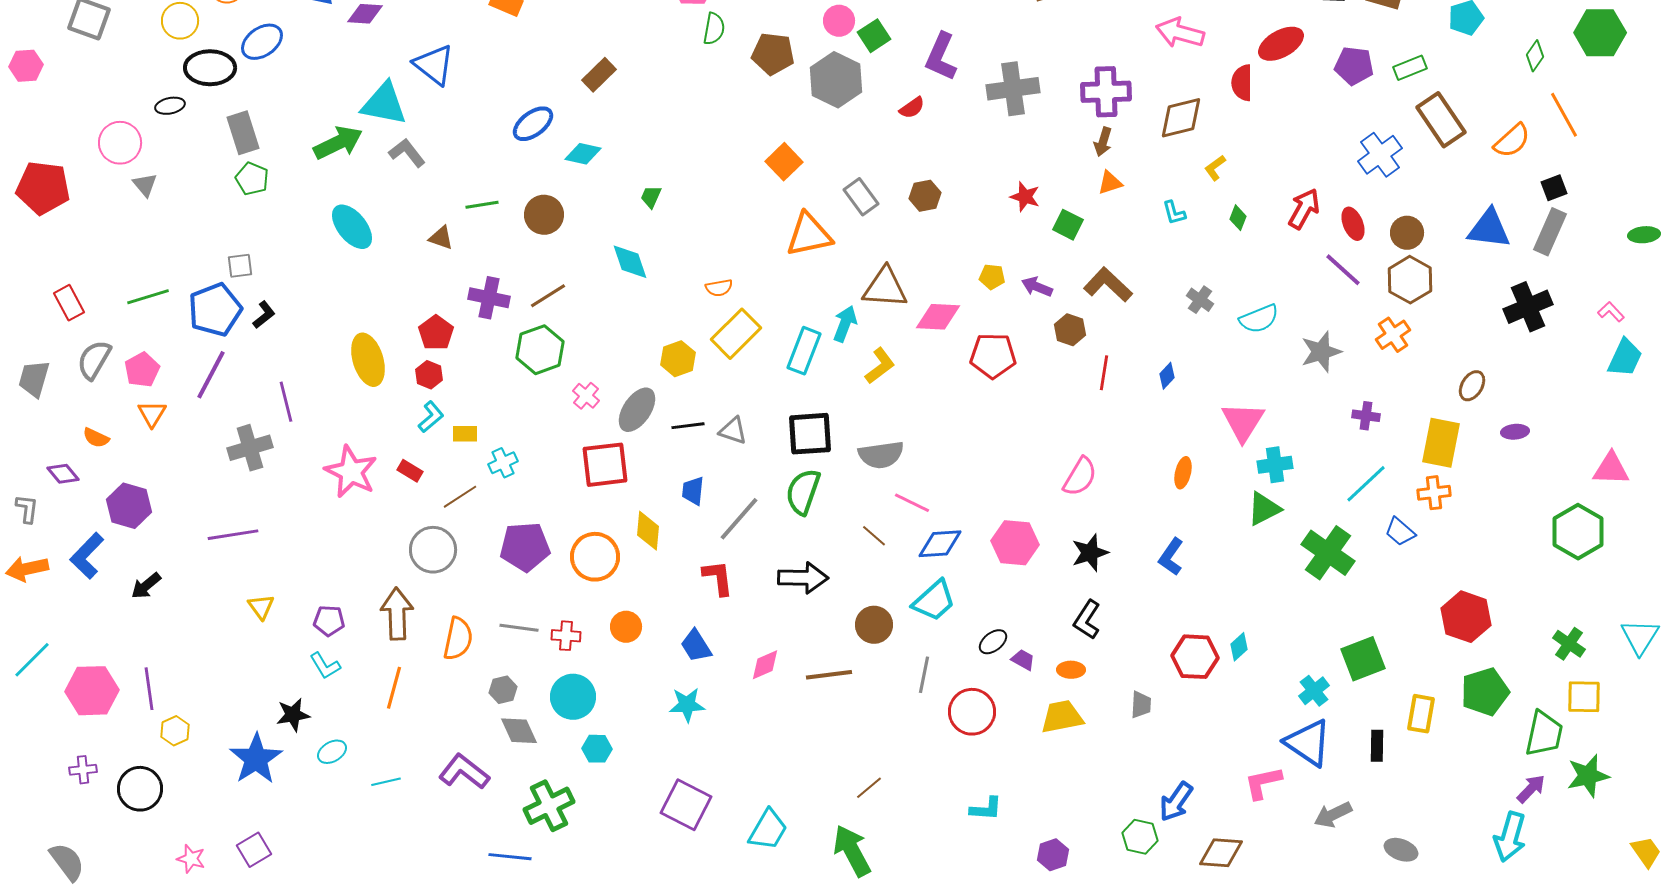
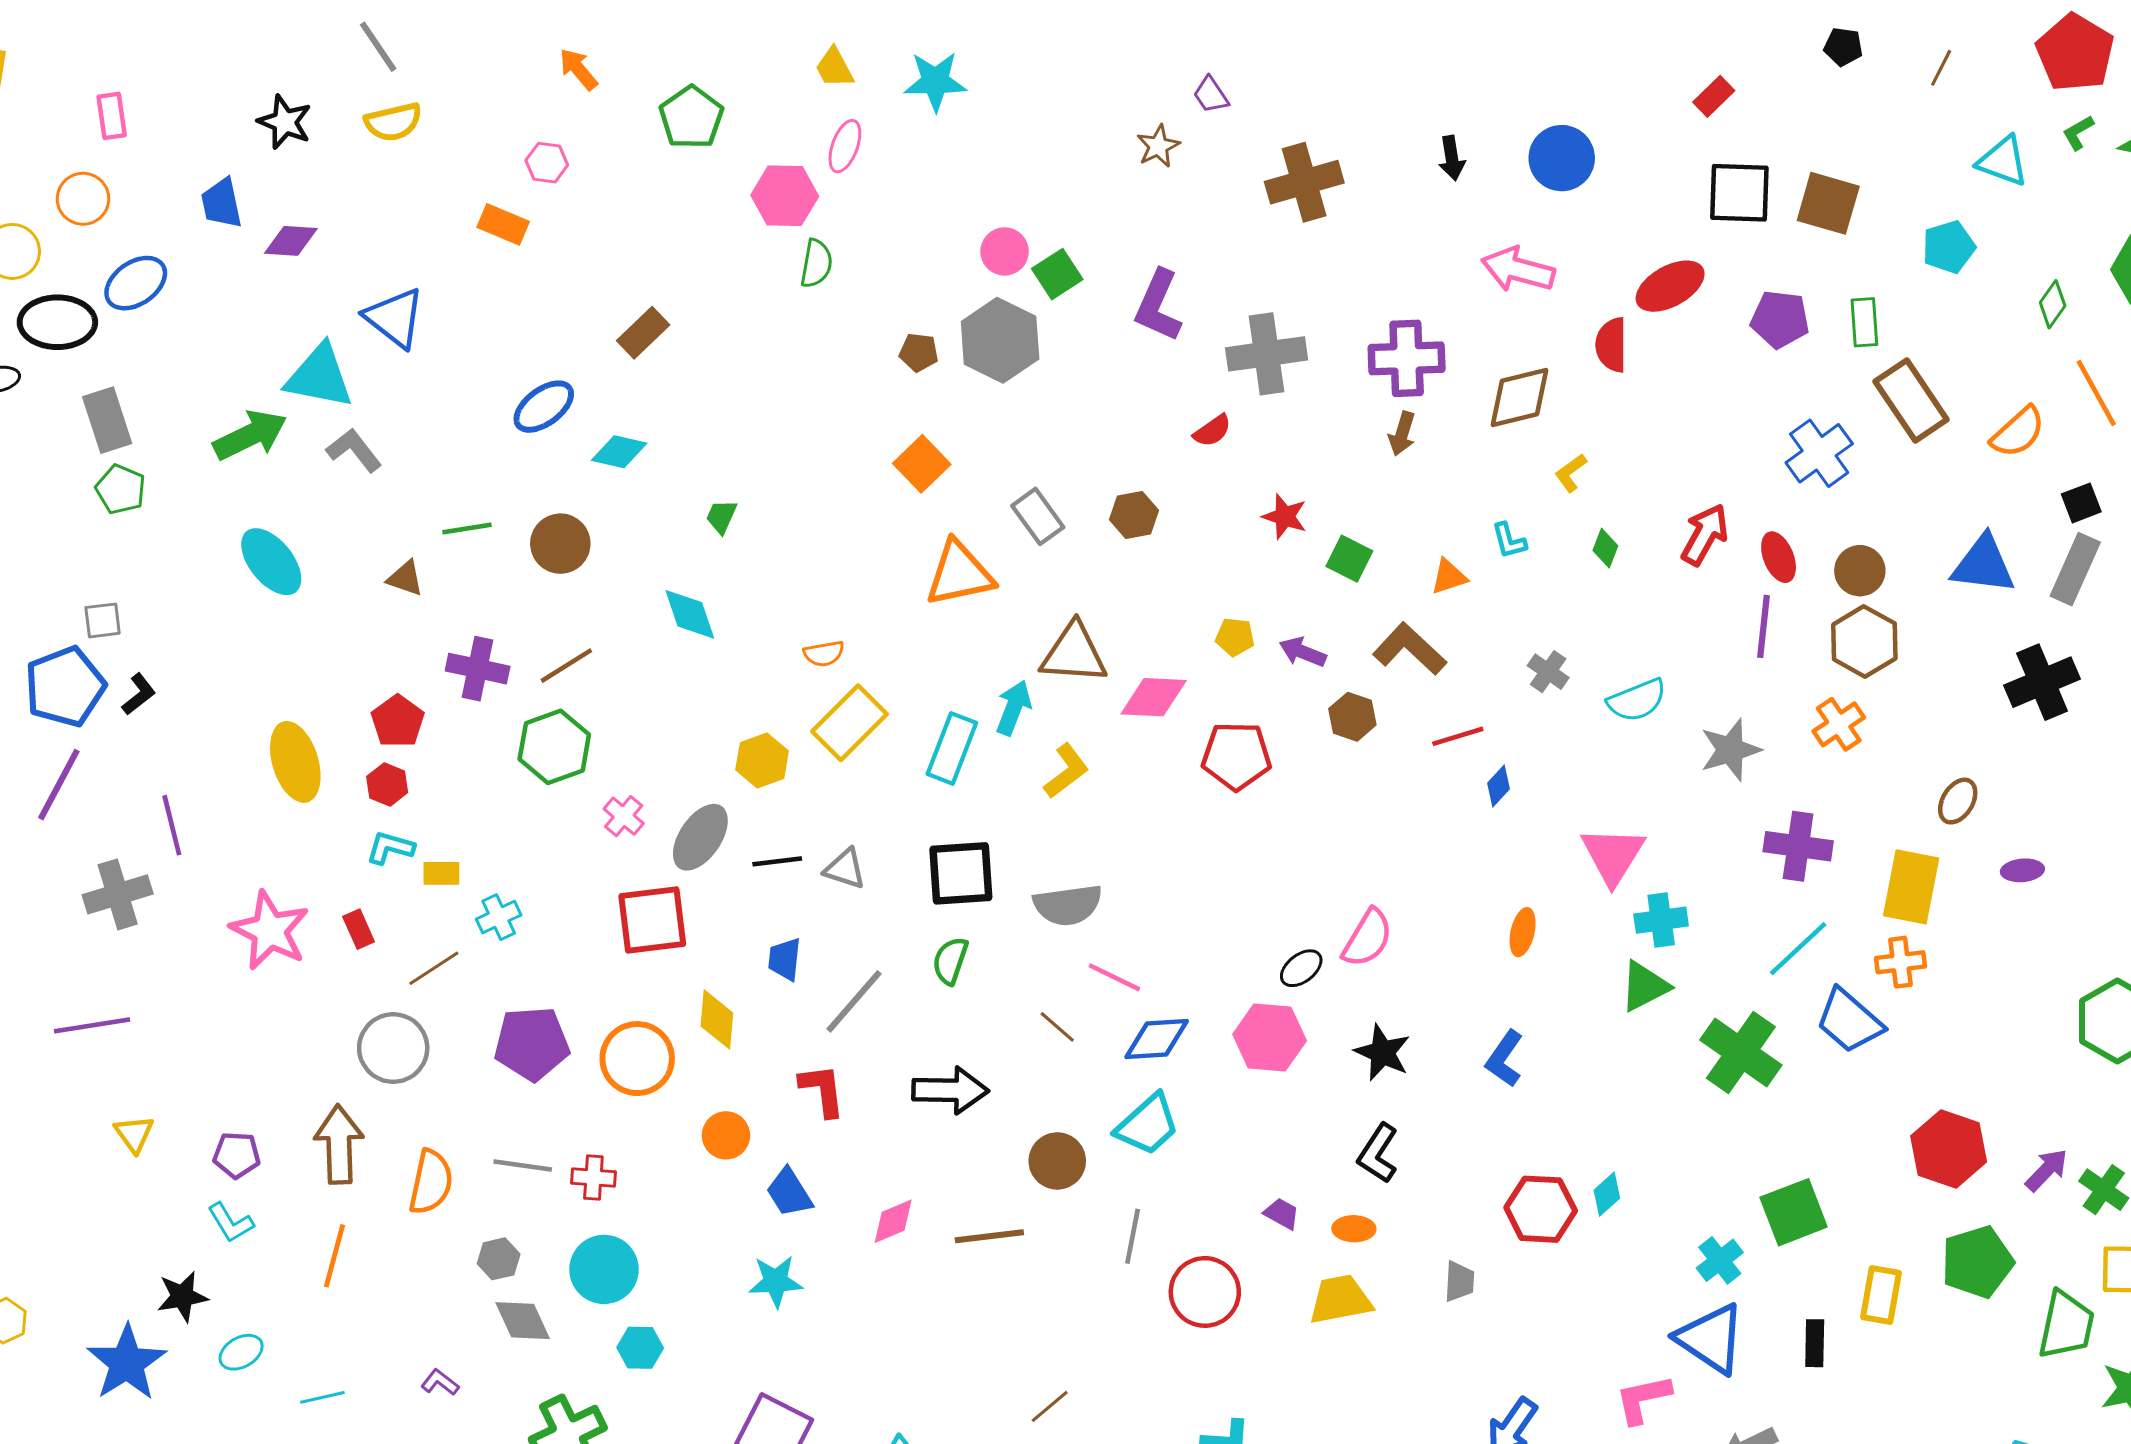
brown pentagon: (773, 54) -> (919, 352), moved, size x0.6
green rectangle: (1410, 68) -> (1864, 322), turned -72
red semicircle: (912, 108) -> (1212, 431), moved
orange triangle: (1110, 183) -> (1449, 577), moved
purple line: (1343, 270) -> (1763, 626), turned 54
red line: (1104, 373) -> (1458, 736), moved, turned 64
purple cross: (1366, 416) -> (1798, 846), size x1.6
cyan L-shape: (431, 417) -> (390, 848), turned -124
red rectangle: (410, 471) -> (359, 929), turned 35
green semicircle: (803, 492) -> (950, 961), size x0.7
blue trapezoid: (1400, 532) -> (1849, 1021), size x1.5
black star: (1090, 553) -> (1383, 1053), turned -30
orange circle: (626, 627) -> (726, 1135), moved
black ellipse: (993, 642) -> (1301, 968), moved
purple L-shape: (464, 772) -> (440, 1382), size x0.5
purple arrow: (1531, 789) -> (2047, 1170), moved

